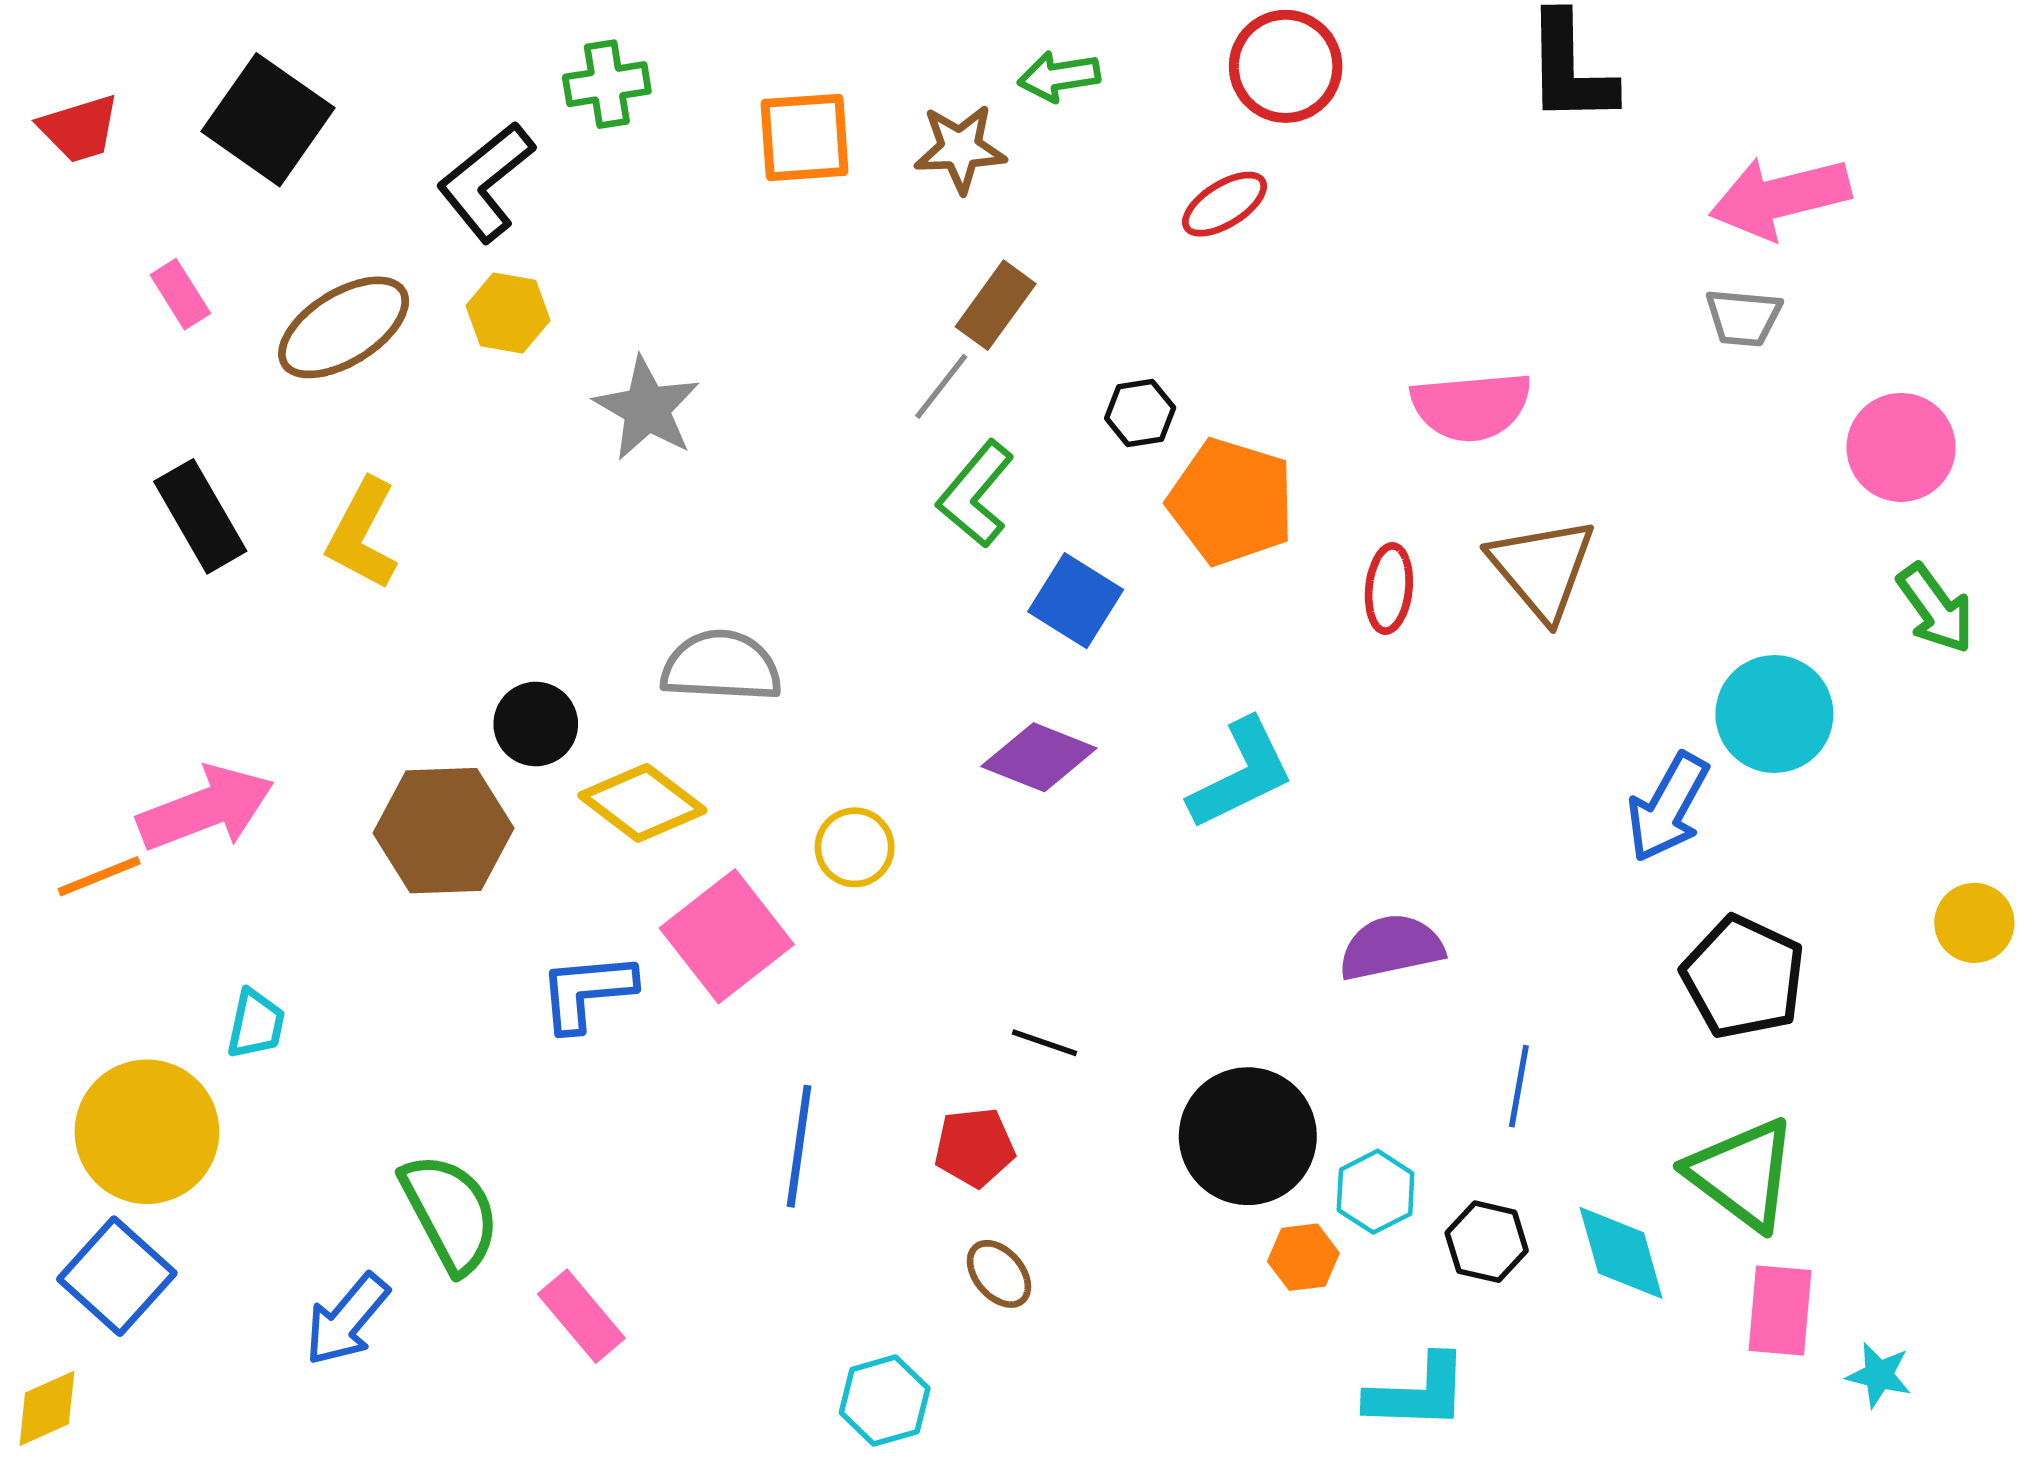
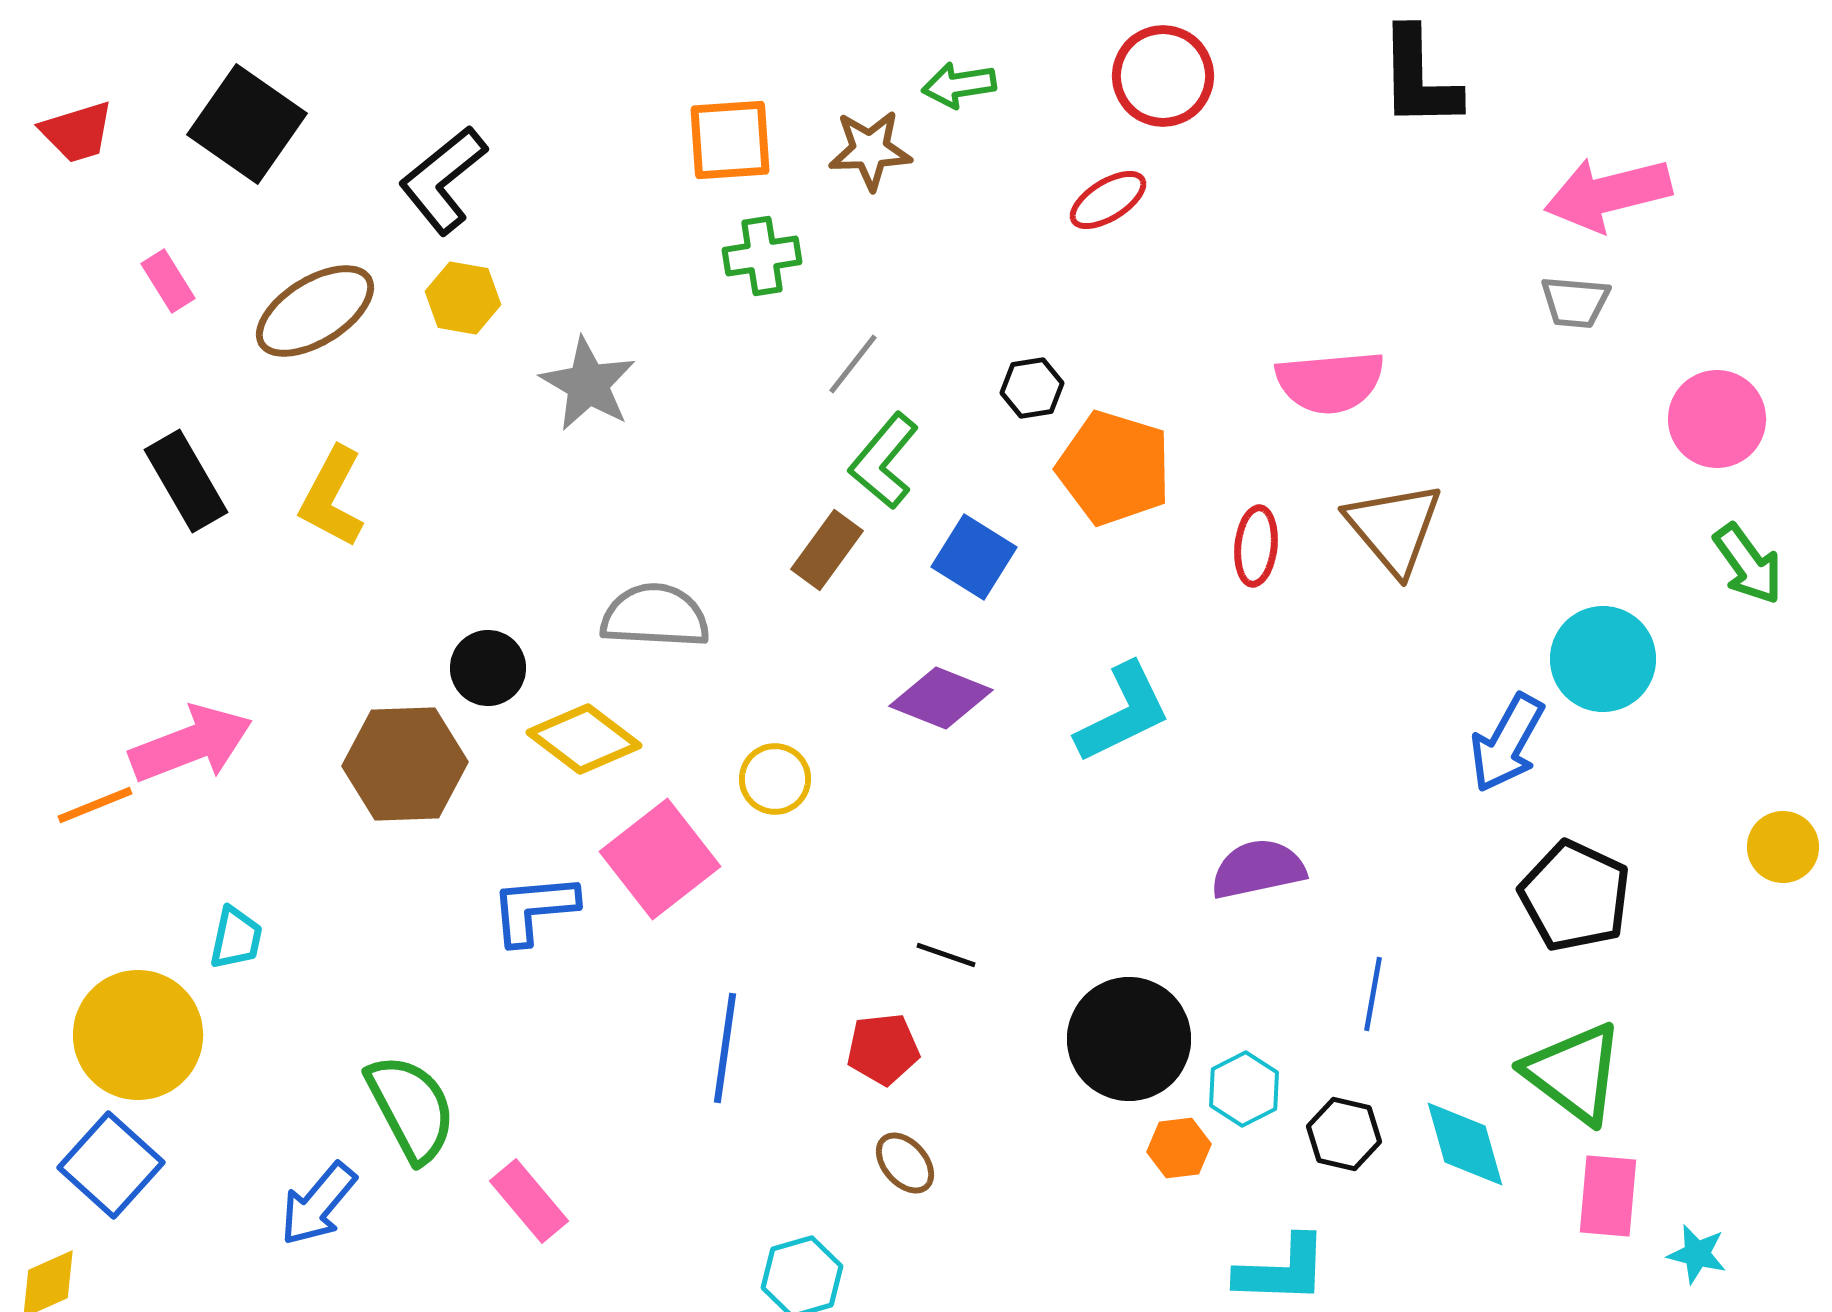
green cross: (607, 84) -> (762, 256), moved
brown rectangle: (996, 305) -> (827, 550), moved

